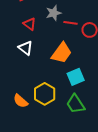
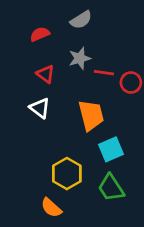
orange trapezoid: (62, 53) -> (91, 115), turned -50
orange semicircle: (21, 101) -> (51, 208), moved

